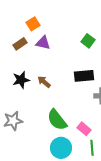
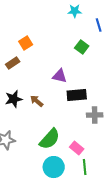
green square: (88, 41) -> (82, 47), moved
purple triangle: (43, 43) -> (60, 76), moved
green semicircle: (57, 120) -> (50, 139), turned -100

